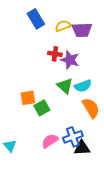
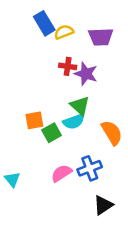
yellow semicircle: (63, 26) -> (64, 32), moved
cyan semicircle: (83, 86) -> (74, 122), moved
black triangle: (82, 148) -> (103, 205), moved, turned -30

